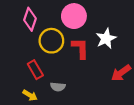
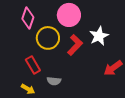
red L-shape: (80, 48) -> (75, 45), turned 45

